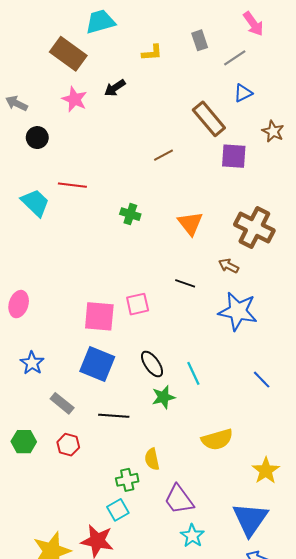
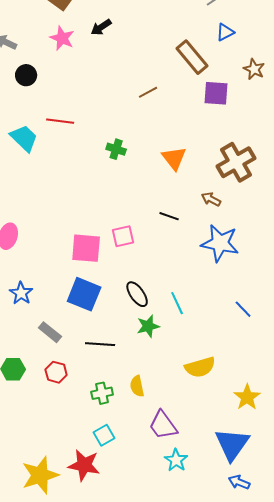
brown cross: (254, 228) -> (236, 162), turned 33
green cross: (127, 480) -> (102, 393), moved

